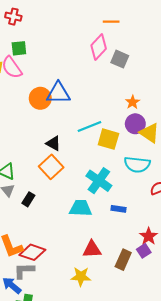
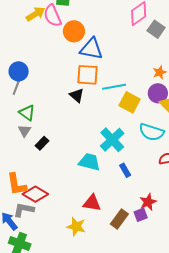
orange circle: (40, 98) -> (74, 31), moved
orange square: (51, 167) -> (87, 75), moved, turned 35
blue rectangle: (119, 209) -> (125, 170), turned 40

